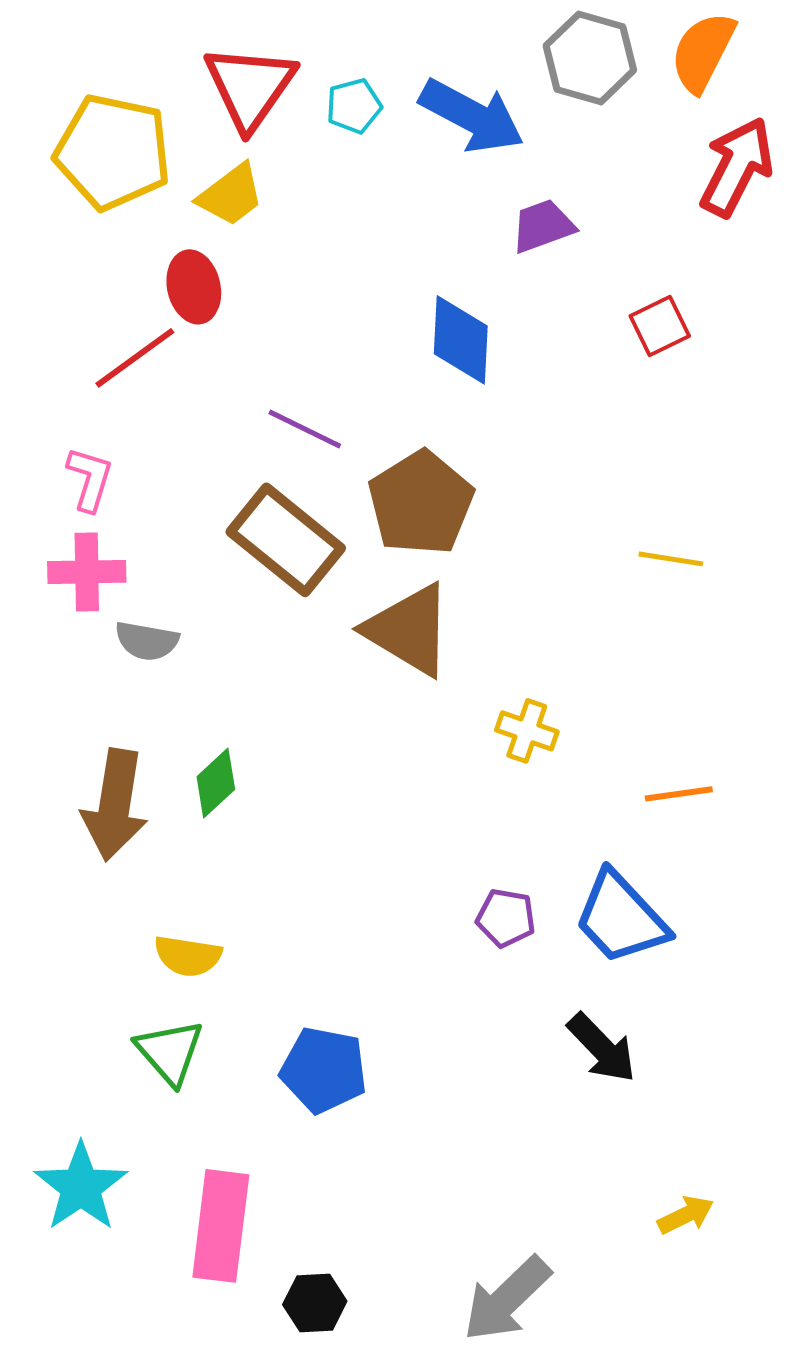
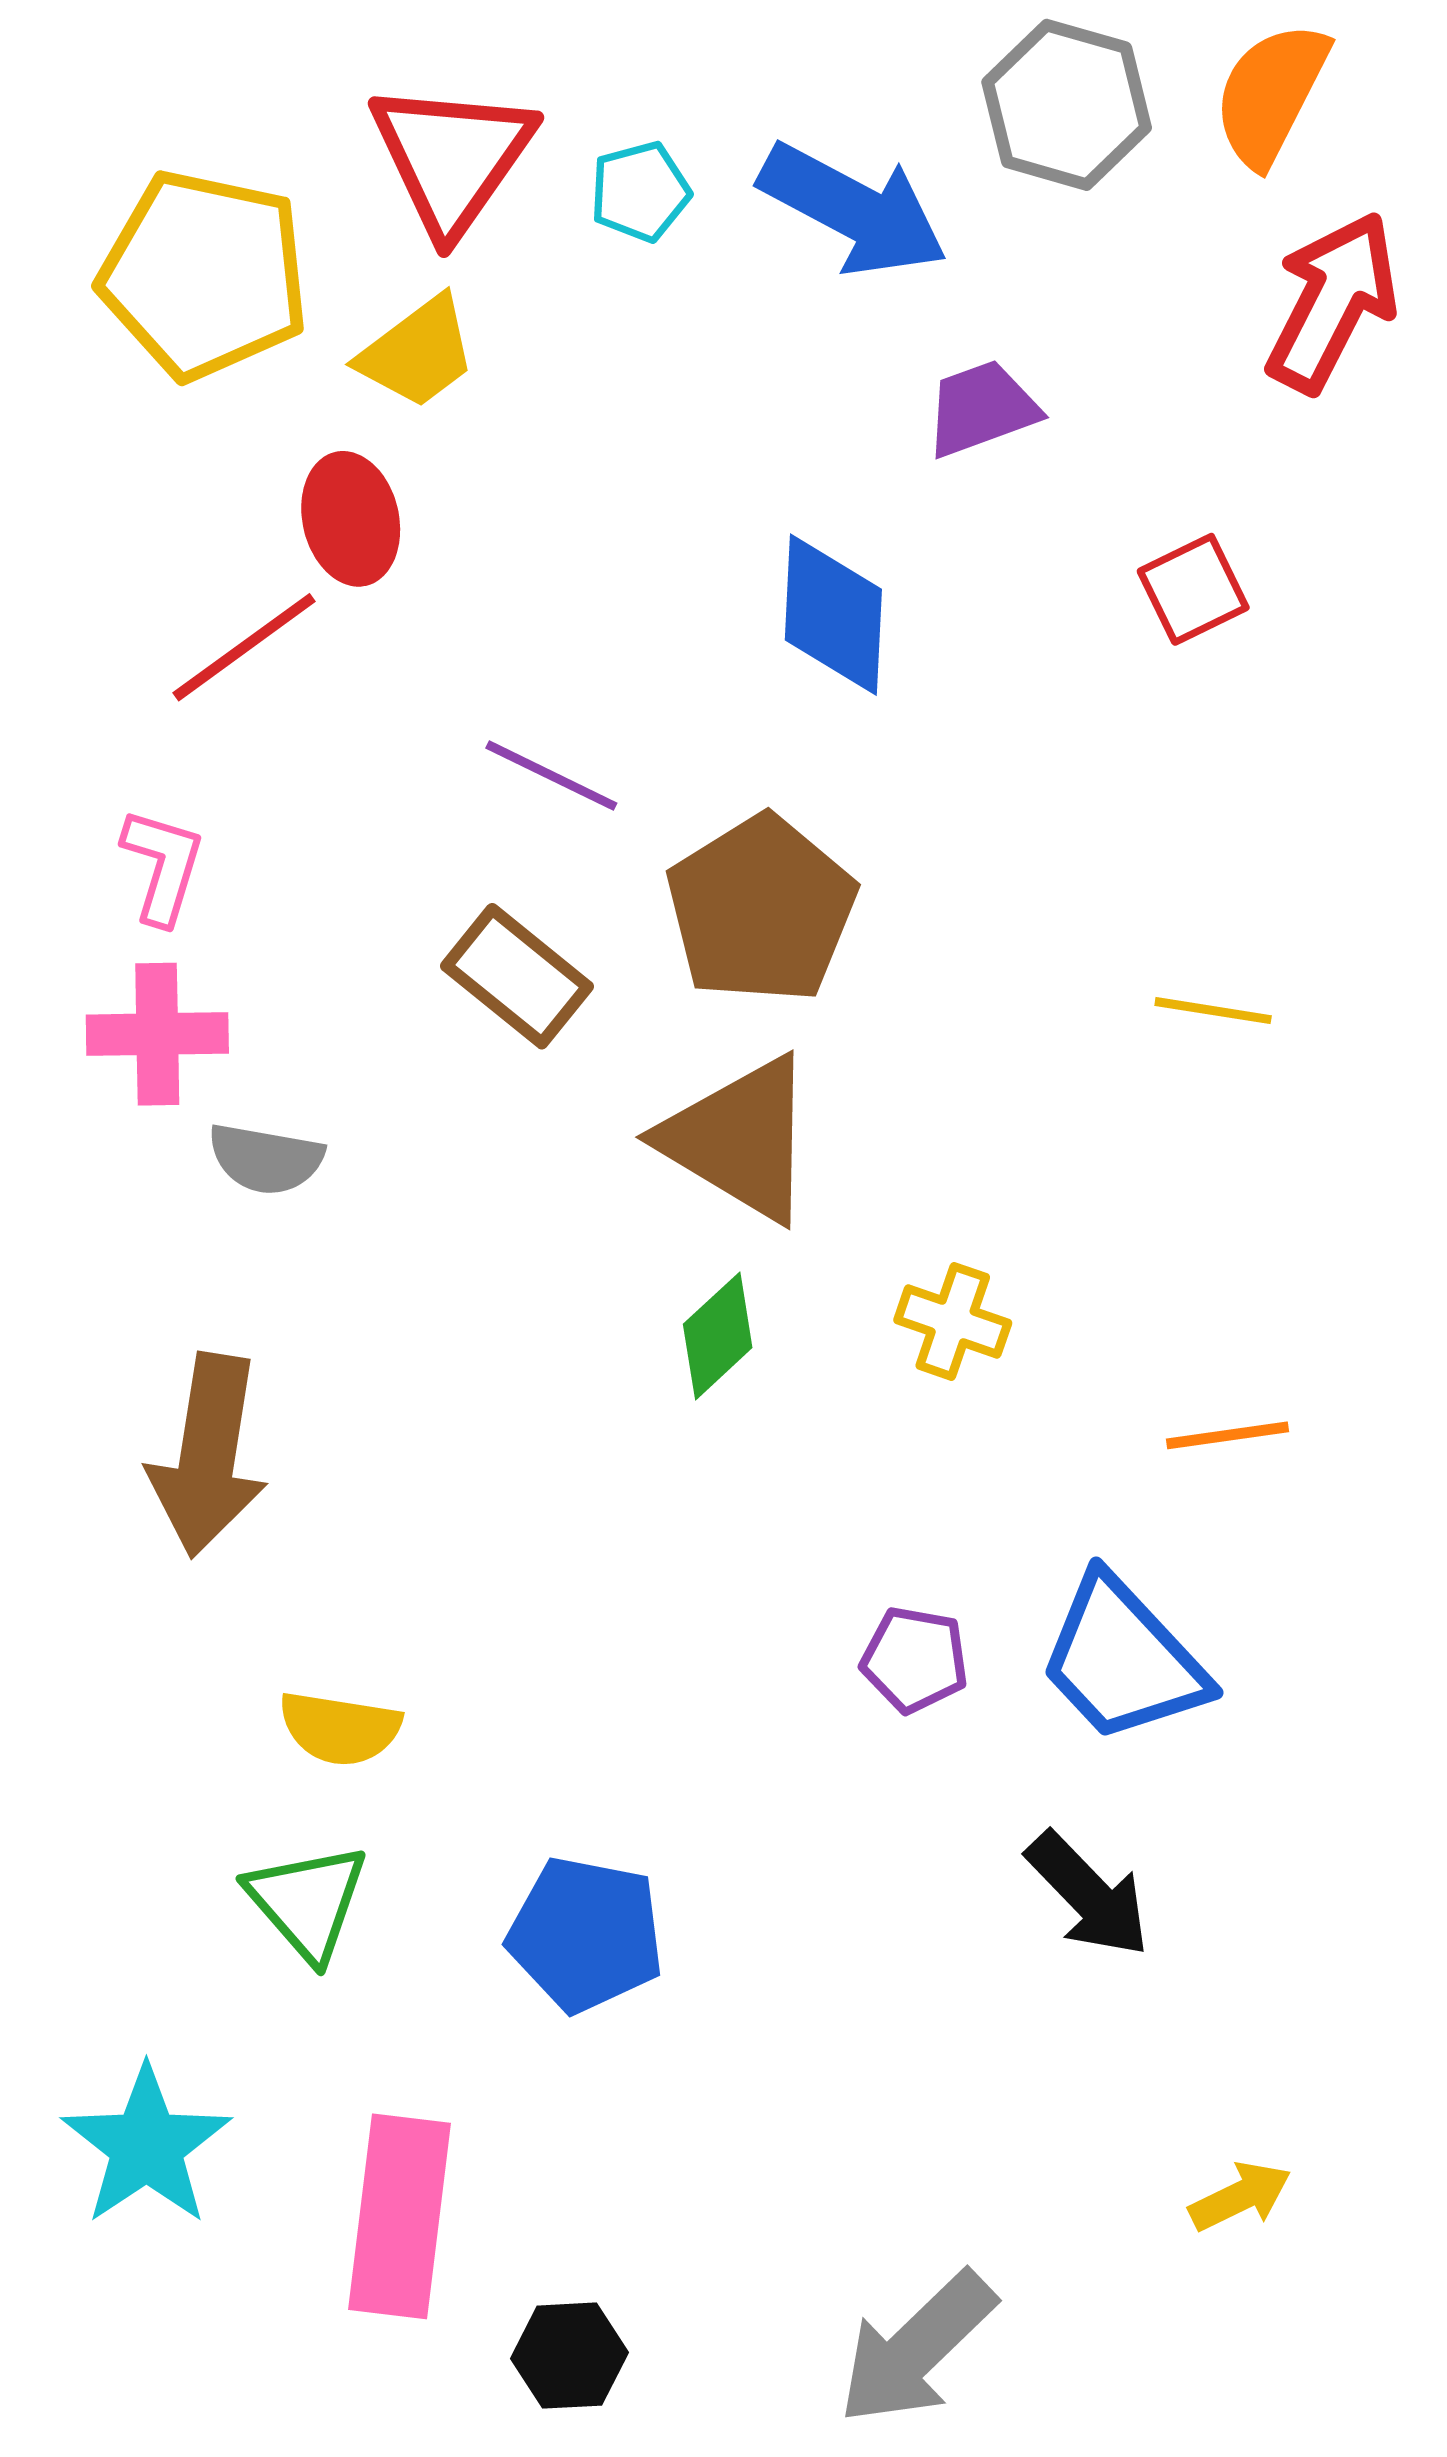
brown rectangle: (286, 540) -> (517, 976), size x0.7
green diamond: (216, 783) -> (718, 1336), moved

